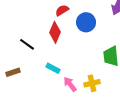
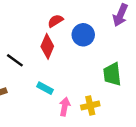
pink arrow: (70, 84) -> (65, 107), turned 49

